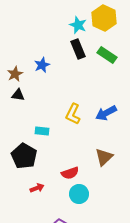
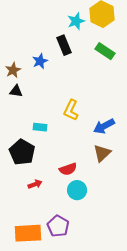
cyan star: (78, 25) -> (76, 21), turned 30
black rectangle: (78, 49) -> (64, 45), moved
blue arrow: (106, 113) -> (104, 126), moved

